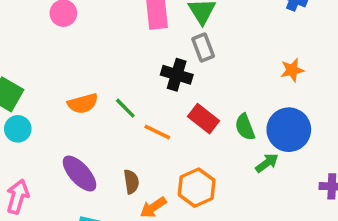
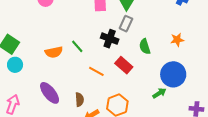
gray rectangle: (203, 48) -> (126, 24), turned 42
green line: (125, 108) -> (77, 46), moved
green semicircle: (245, 127) -> (145, 47), moved

